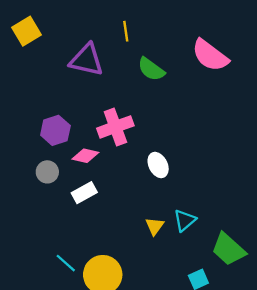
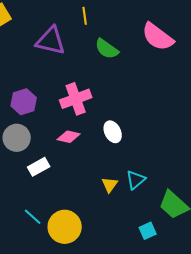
pink diamond: (85, 156) -> (69, 137), moved
gray circle: (47, 172) -> (17, 138), size x1.4
white rectangle: (84, 193) -> (39, 167), moved

